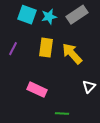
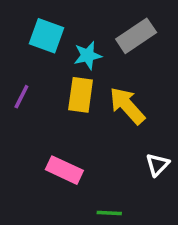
cyan star: (49, 17) -> (88, 56), moved

